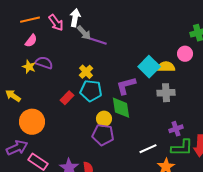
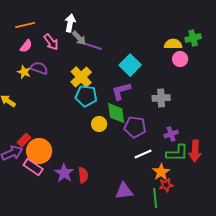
pink arrow: (56, 23) -> (51, 42), moved
cyan square: (149, 67) -> (130, 65), moved
yellow semicircle: (166, 67) -> (173, 44), moved
yellow cross: (86, 72) -> (81, 77), size x1.5
red rectangle: (67, 98) -> (24, 140), moved
orange circle: (32, 122) -> (39, 151), moved
purple pentagon: (103, 135) -> (135, 127), moved

